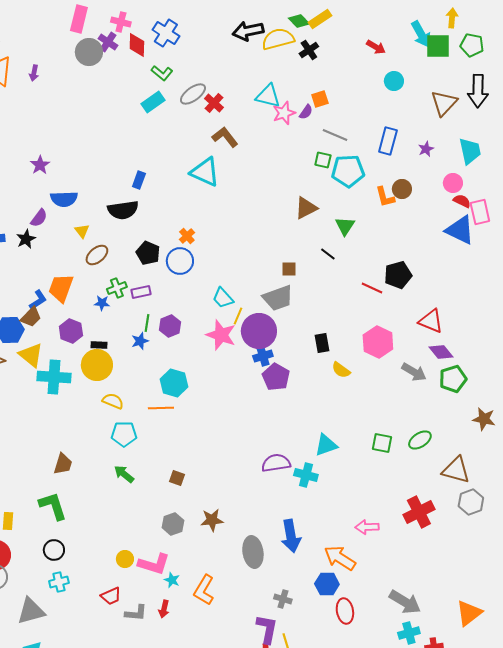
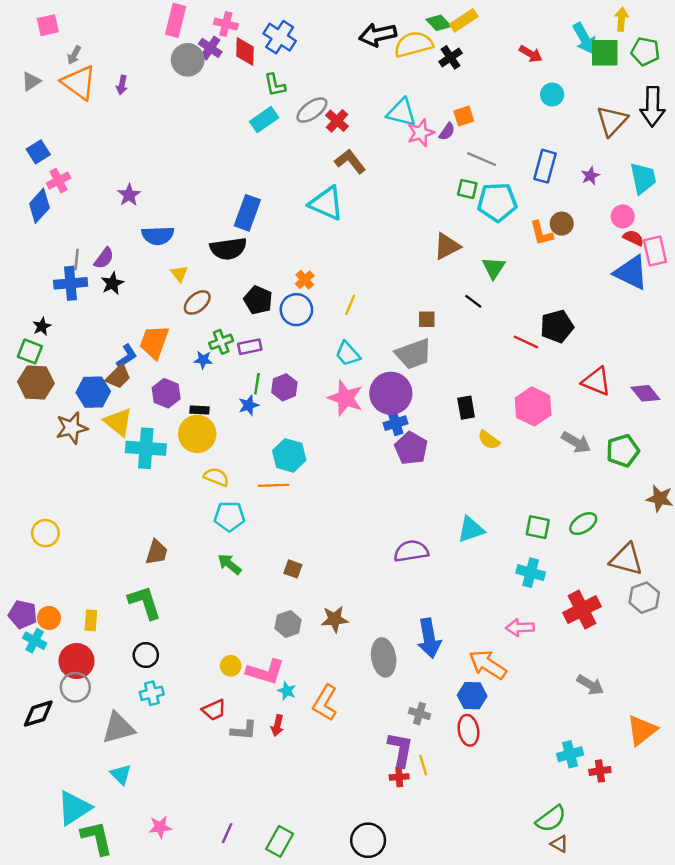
green L-shape: (162, 73) -> (275, 85), turned 40
blue rectangle: (139, 180) -> (247, 213), size x1.6
purple semicircle: (39, 218) -> (104, 258), moved
yellow line: (238, 316) -> (350, 305), moved
purple diamond: (441, 352) -> (645, 393), moved
cyan cross: (306, 475) -> (531, 573), moved
gray arrow: (405, 602) -> (590, 685), moved, size x0.7
red ellipse: (345, 611) -> (468, 730), moved

